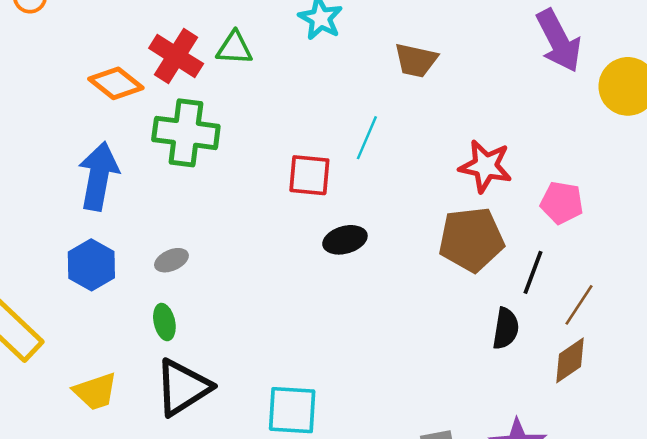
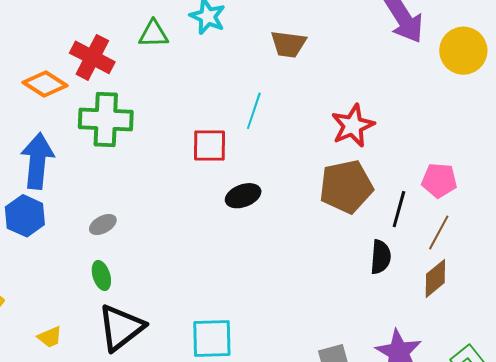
green triangle: (234, 48) -> (153, 34), moved
red star: (486, 166) -> (353, 126), turned -30
pink pentagon: (562, 203) -> (439, 180), moved
blue hexagon: (91, 265) -> (25, 216), moved
yellow trapezoid: (95, 391) -> (50, 337), size x0.7

